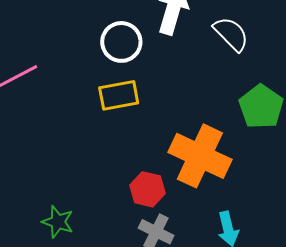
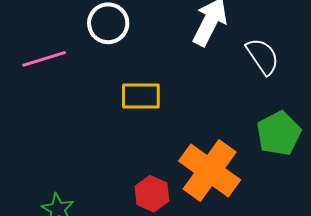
white circle: (121, 42) -> (108, 23), moved

